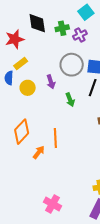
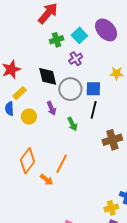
black diamond: (37, 23) -> (48, 76), moved
green cross: (62, 28) -> (57, 40), moved
orange line: (55, 138) -> (62, 164), turned 36
orange arrow: (39, 152) -> (47, 180), turned 96

